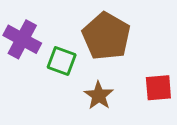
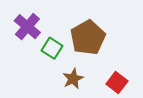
red square: (158, 88) -> (117, 82), turned 30

